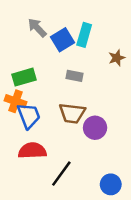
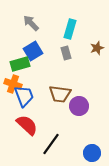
blue square: (62, 40) -> (33, 51), moved
gray rectangle: (75, 76) -> (66, 53), moved, turned 64
red semicircle: (32, 151) -> (27, 125), turned 45

